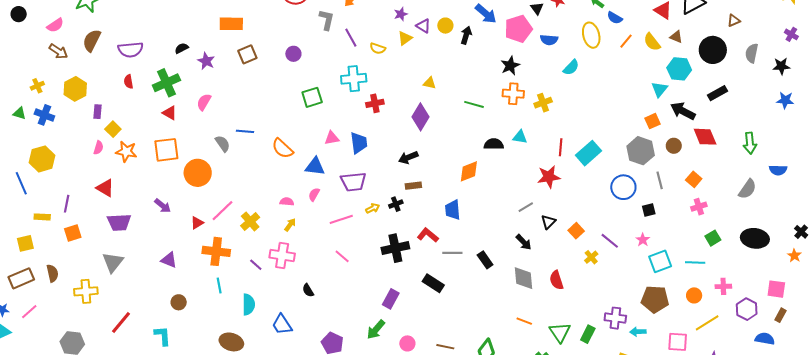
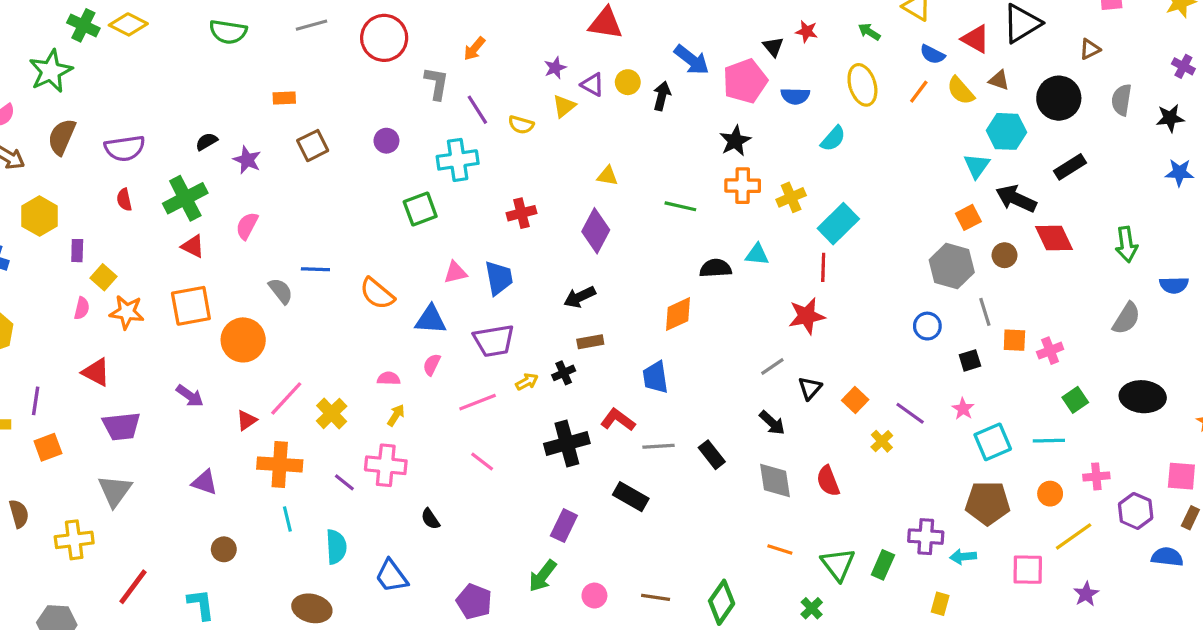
blue semicircle: (615, 18) -> (932, 54), moved
orange rectangle: (231, 24) -> (284, 98), size x0.6
cyan cross: (354, 79) -> (458, 160), moved
cyan rectangle: (588, 153) -> (838, 224), moved
orange square: (694, 179) -> (1014, 340), moved, turned -35
blue circle: (623, 187) -> (927, 326), size x0.7

